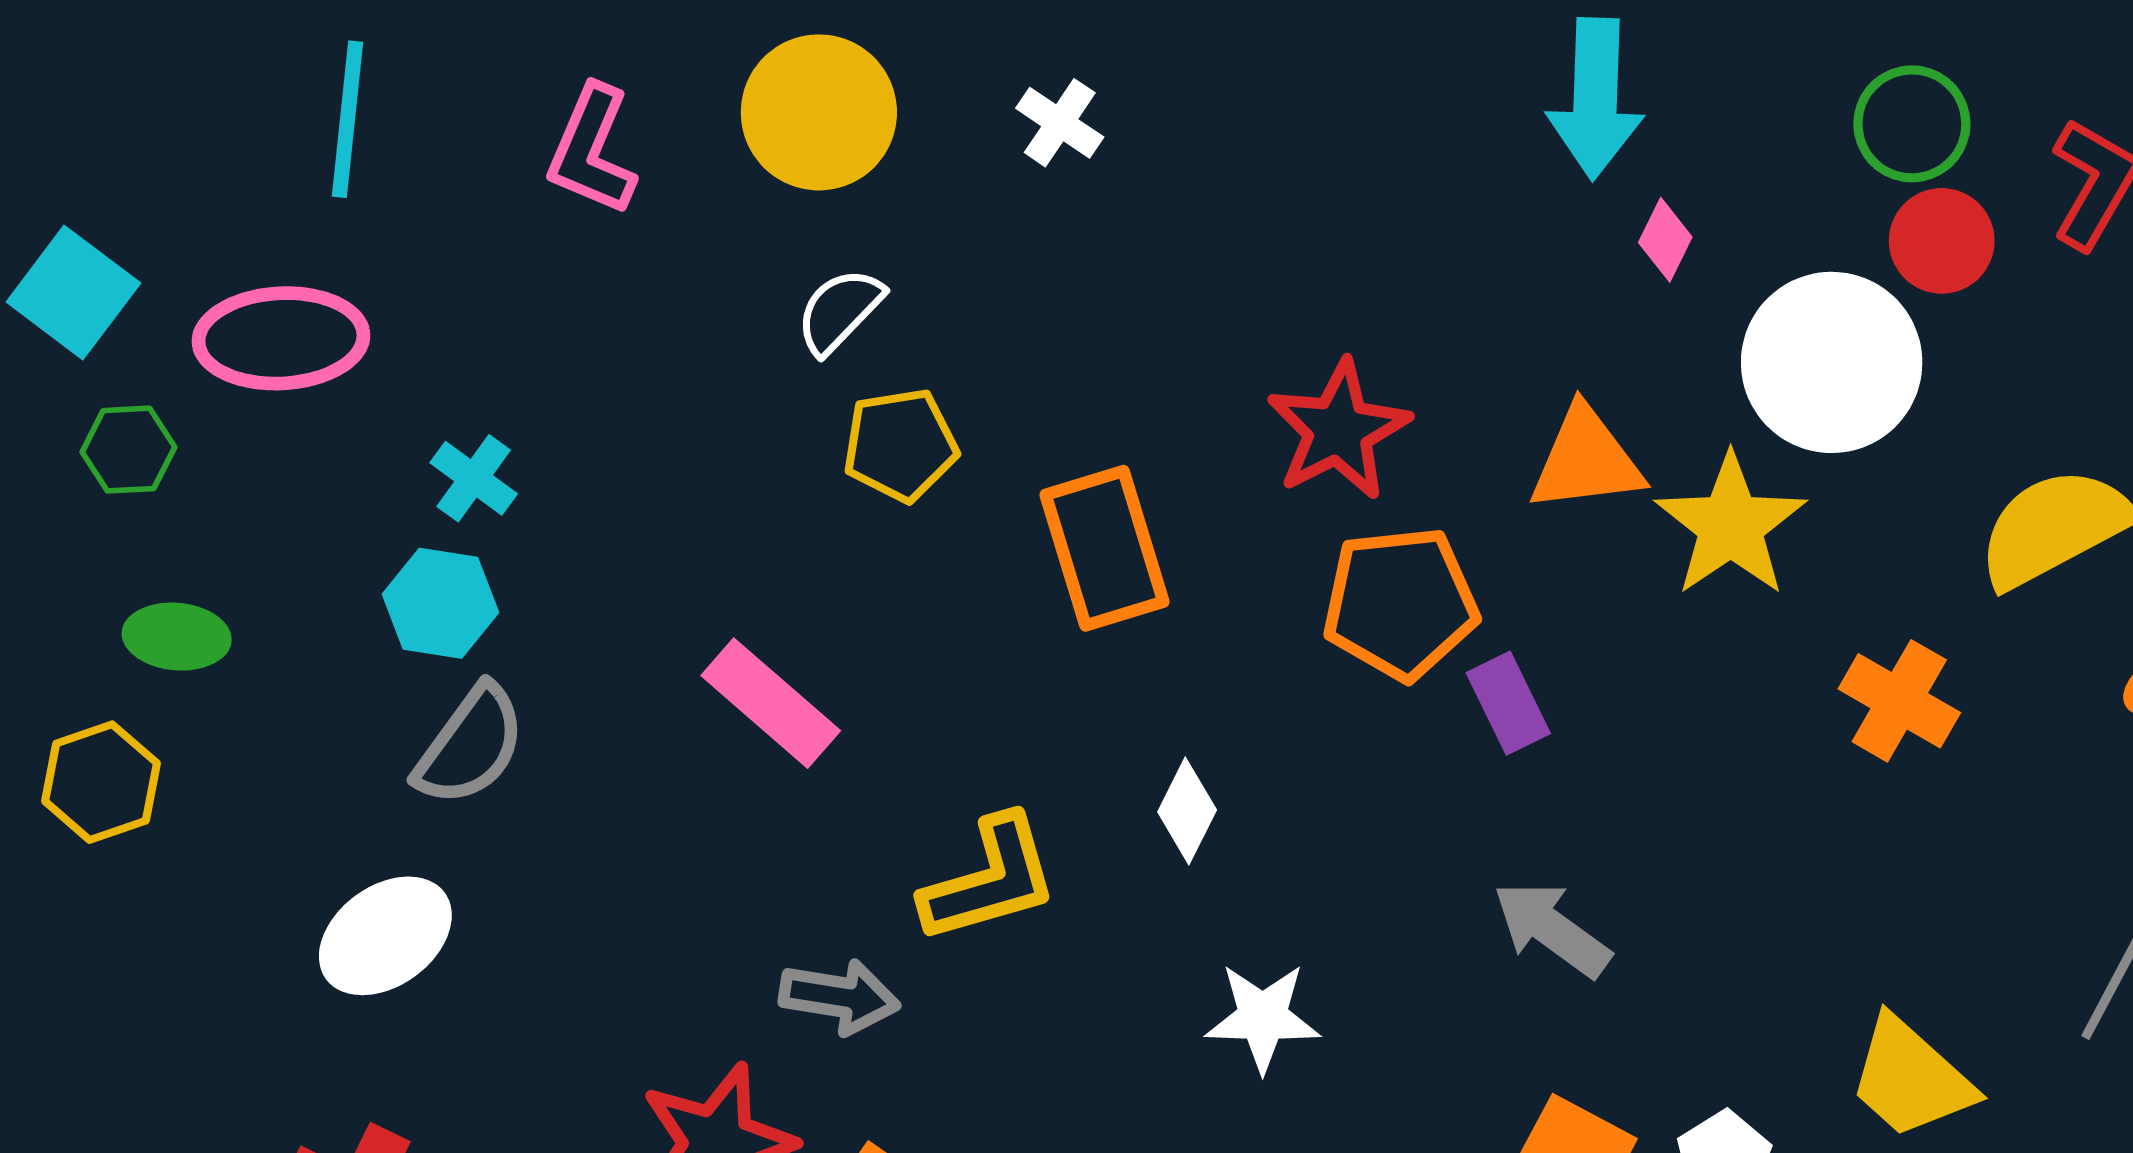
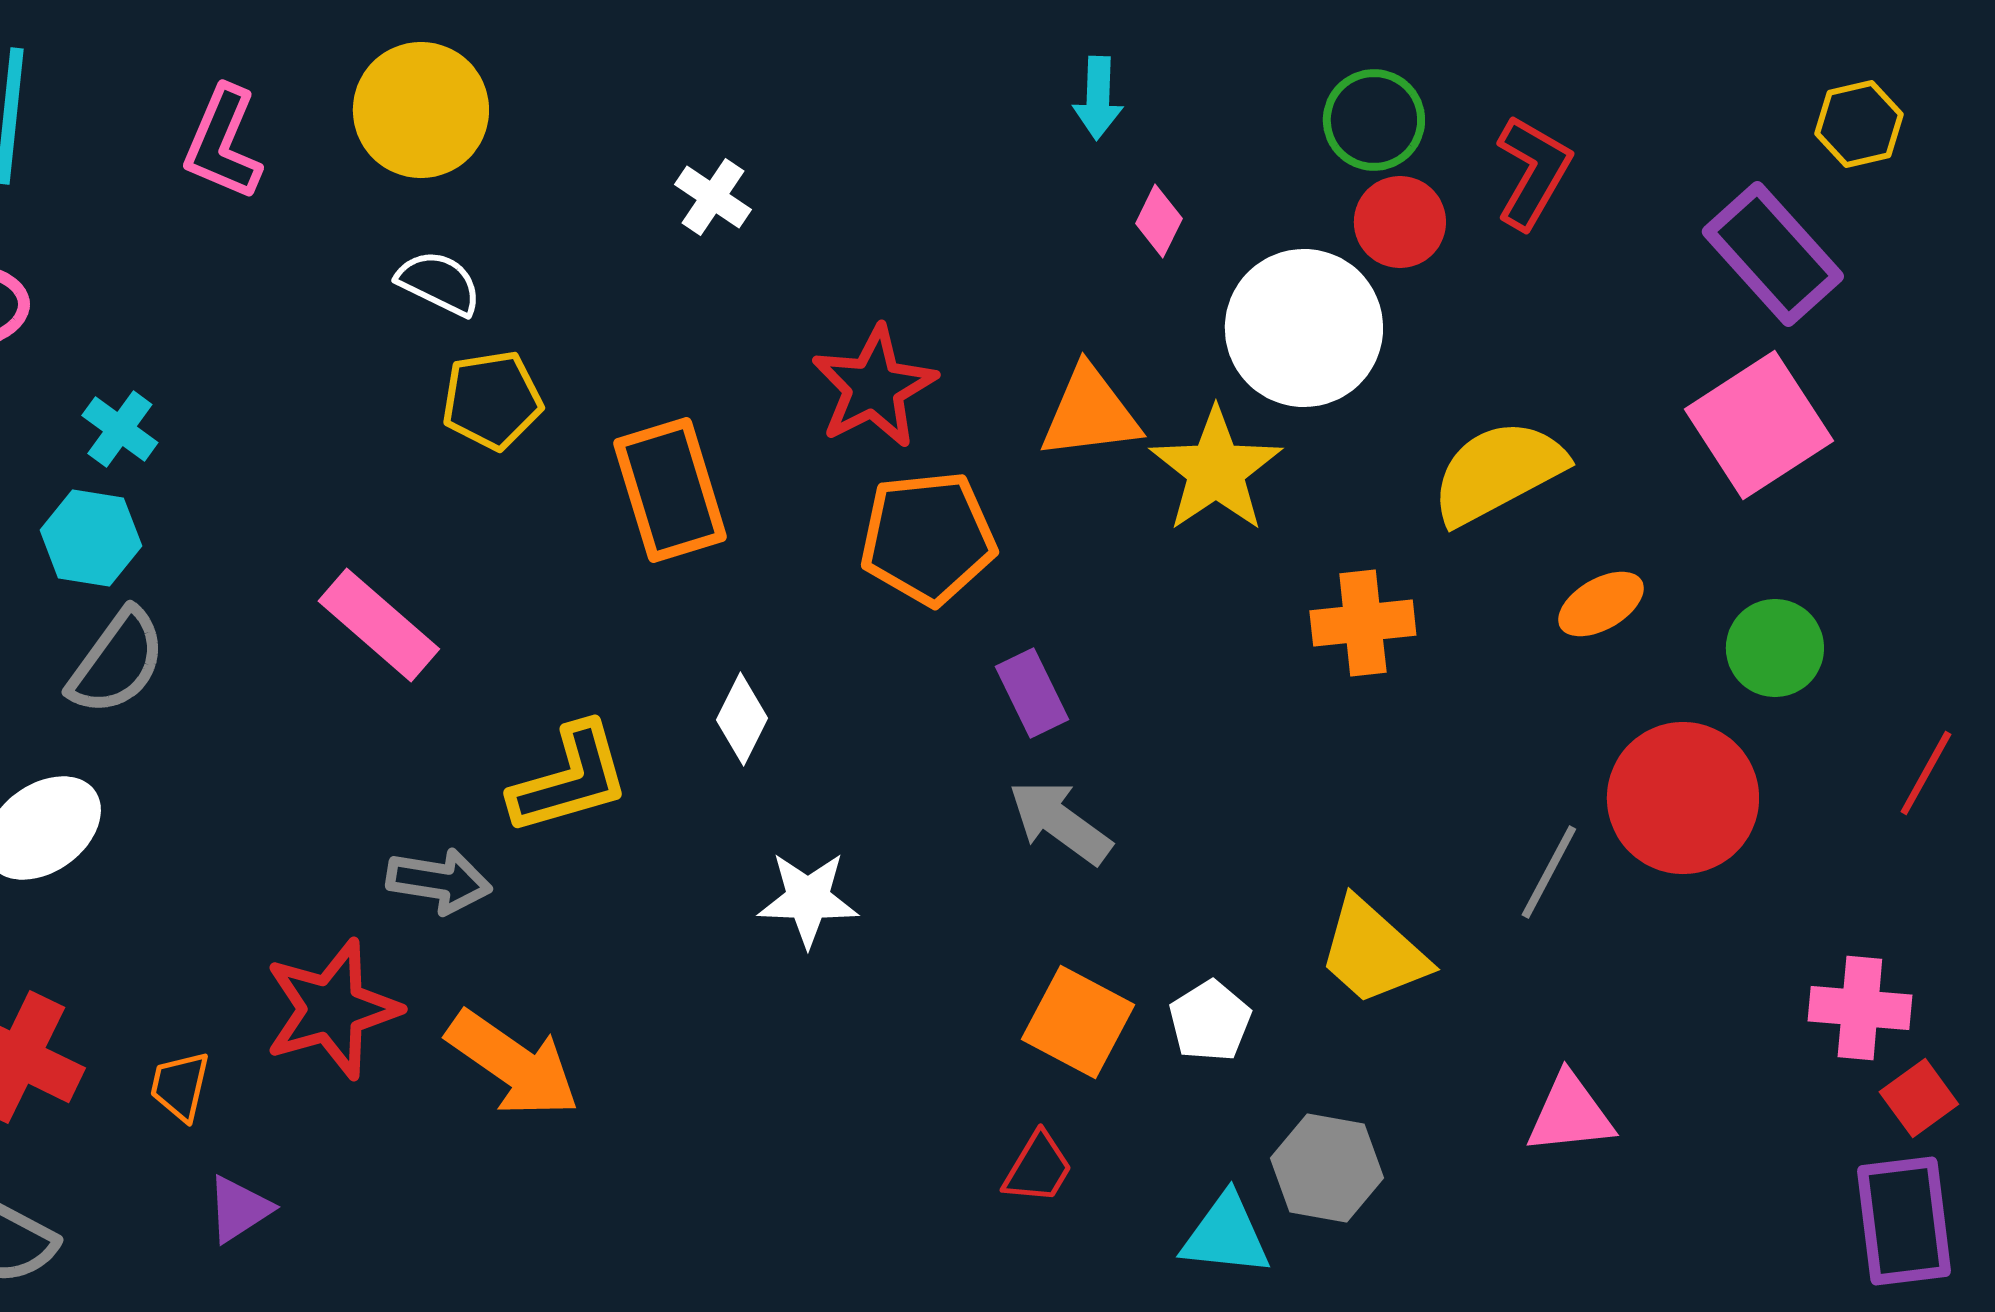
cyan arrow: (1595, 99) -> (1098, 98), size x0.6
white cross: (1060, 123) -> (713, 197), moved
white semicircle: (840, 311) -> (439, 283), turned 72
orange cross: (1899, 701) -> (1363, 623), turned -36
purple rectangle: (1508, 703) -> (1032, 693), moved

